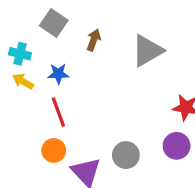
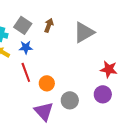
gray square: (54, 23) -> (23, 25), moved
orange circle: (54, 150) -> (47, 83), moved

